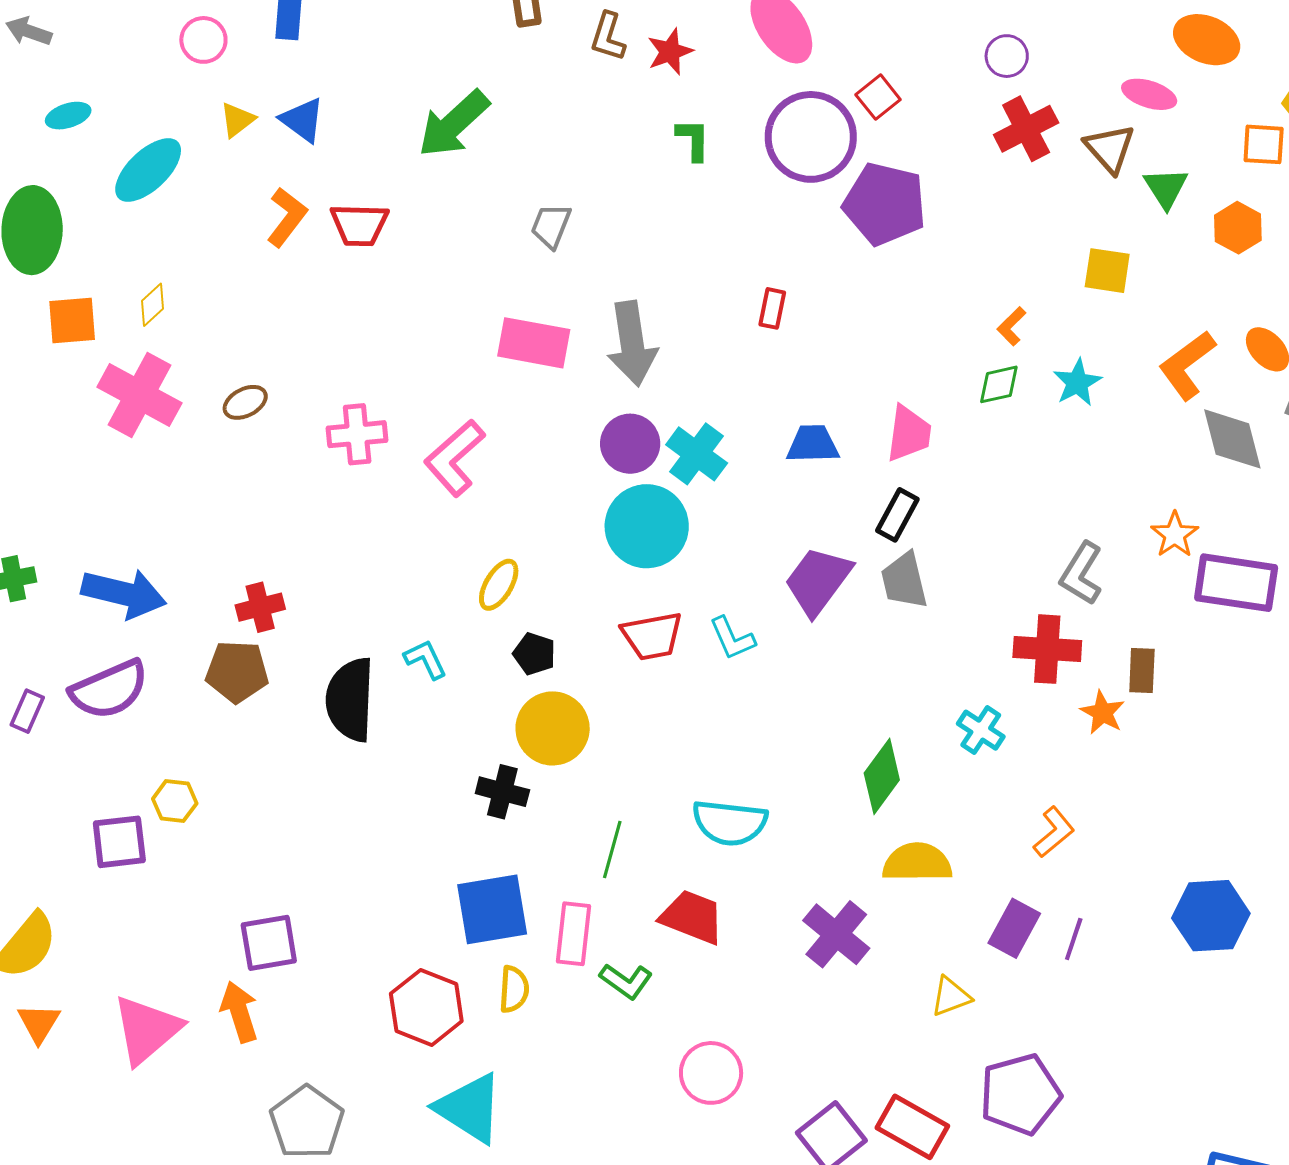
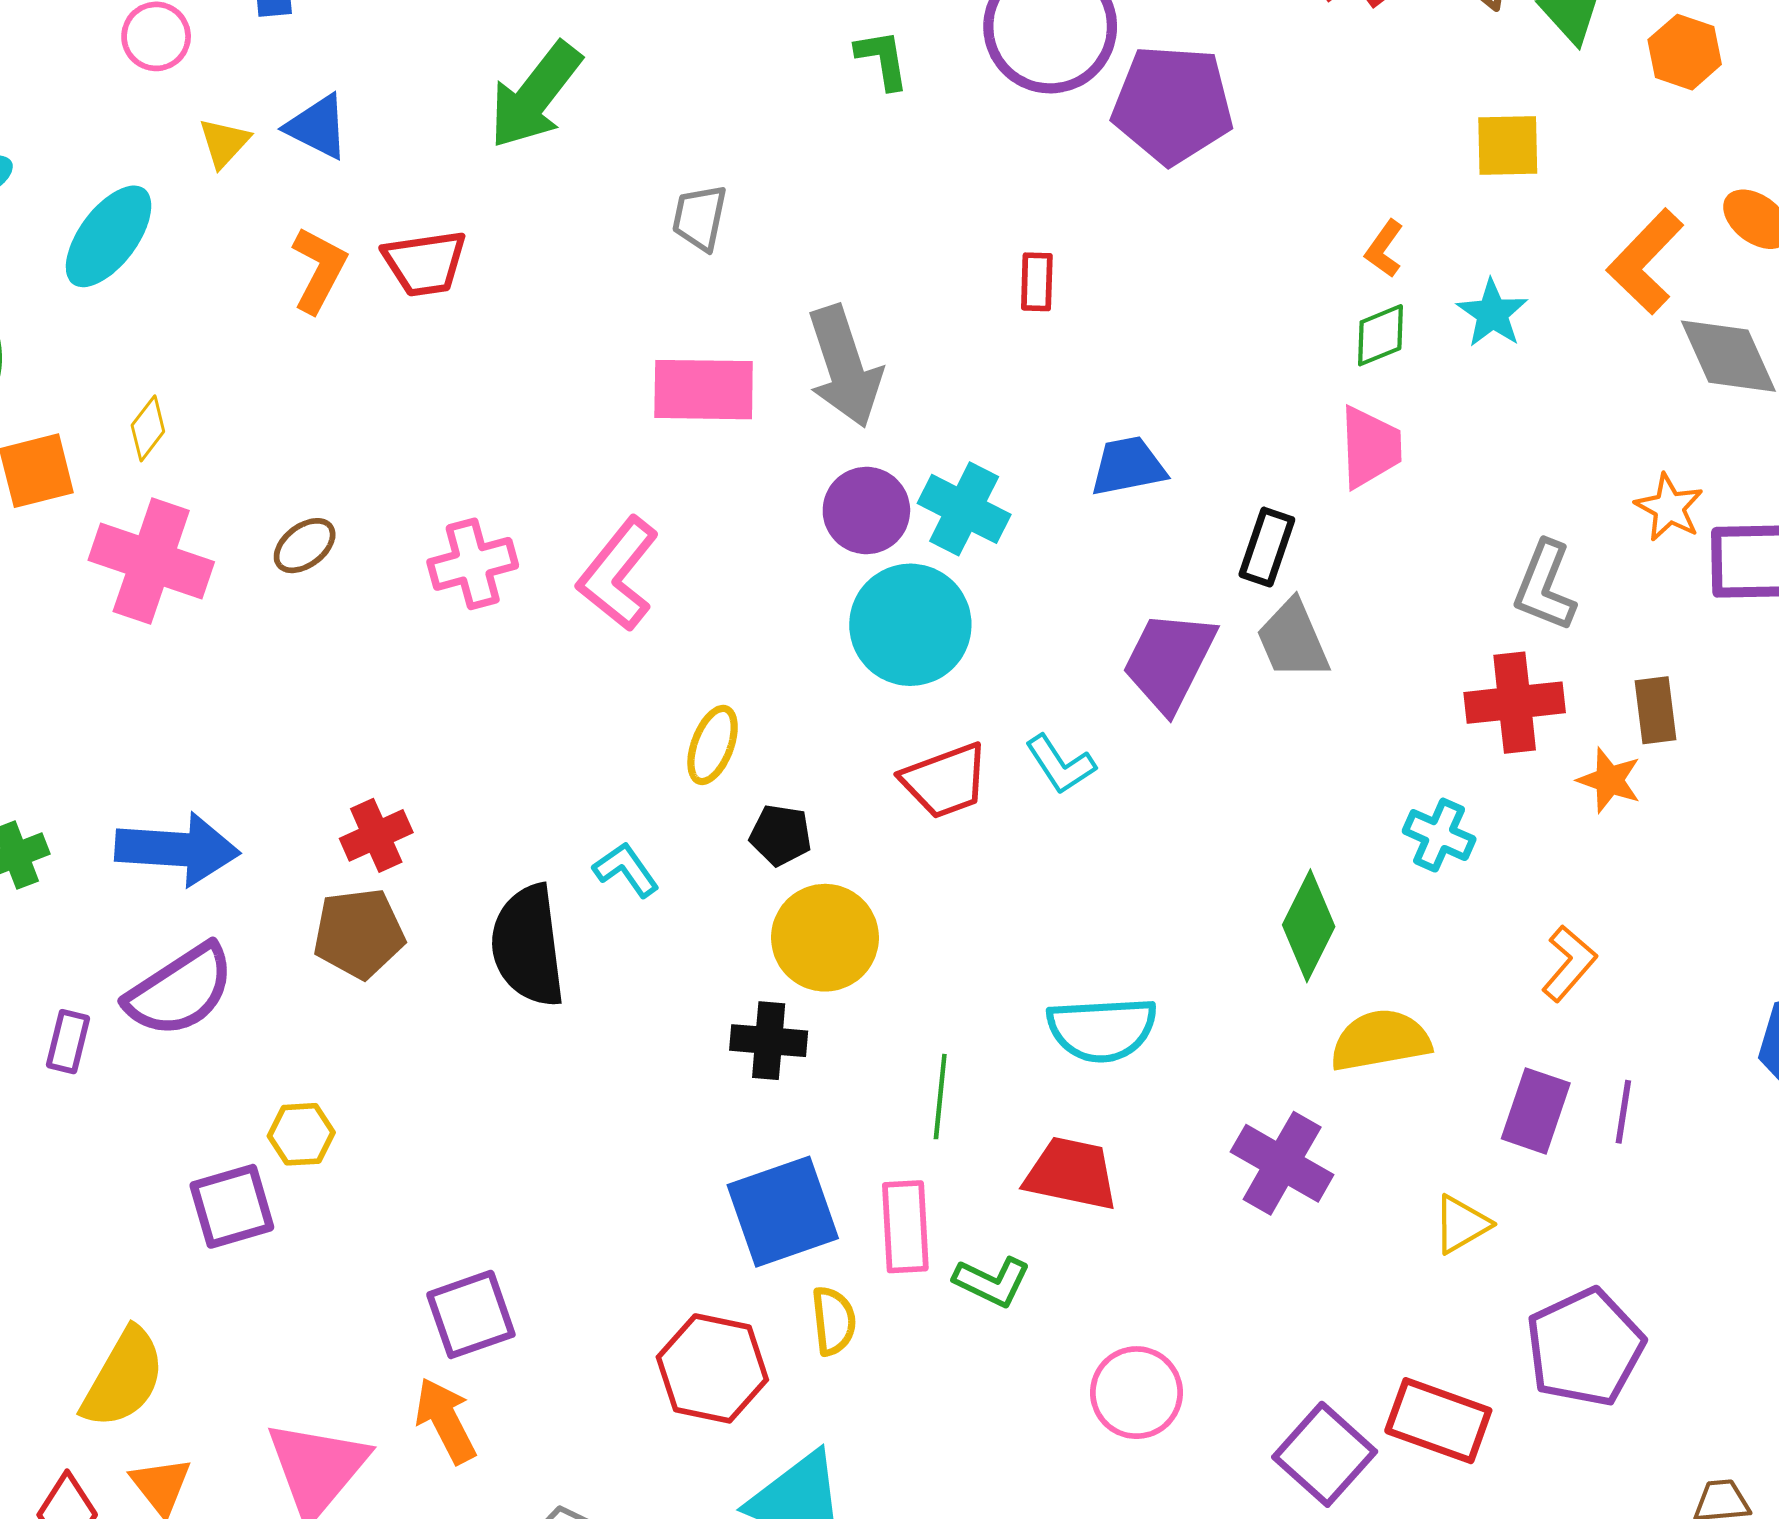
pink trapezoid: (909, 434) -> (1370, 447), moved

